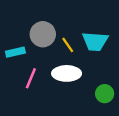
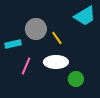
cyan trapezoid: (95, 41) -> (85, 16), moved, turned -35
green circle: (105, 94) -> (76, 79), moved

